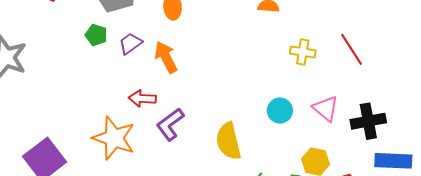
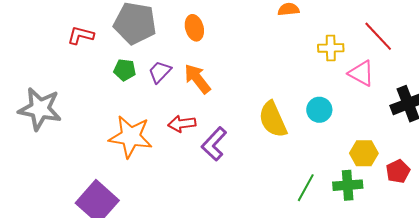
pink triangle: (326, 108) -> (361, 73), moved
orange star: (114, 138) -> (131, 137), moved
yellow semicircle: (228, 141) -> (273, 119), moved

